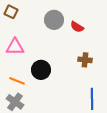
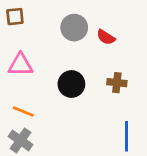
brown square: (11, 12) -> (15, 17), turned -32
black circle: (41, 70) -> (71, 84), moved

